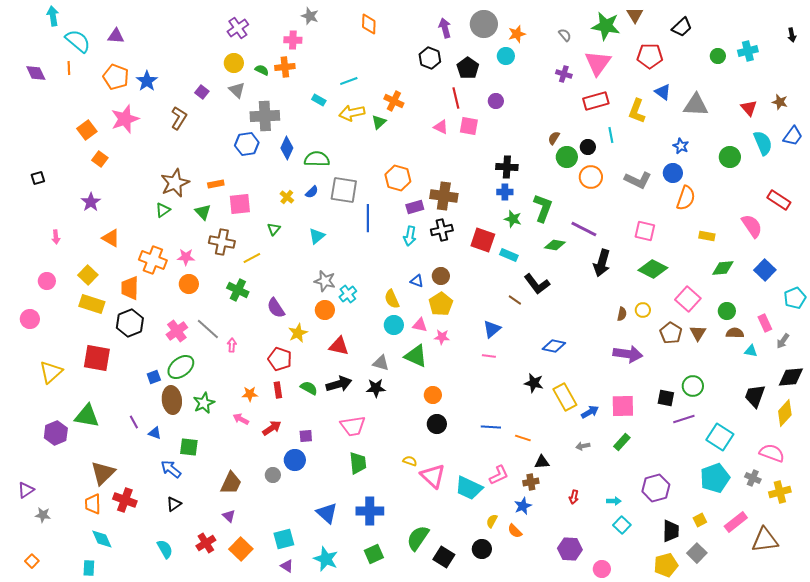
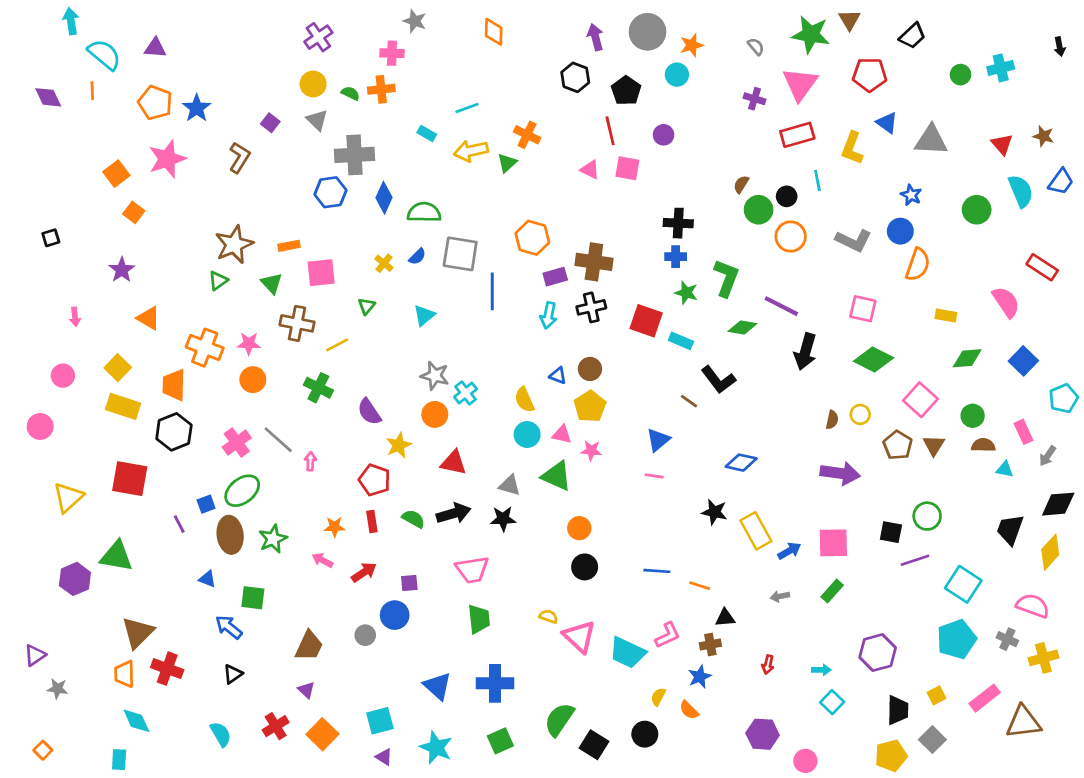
purple line: (134, 422) -> (179, 524), moved

